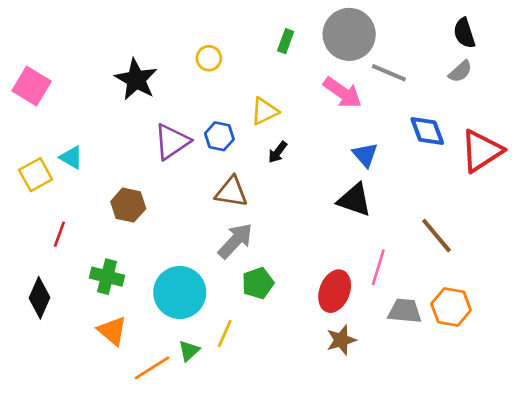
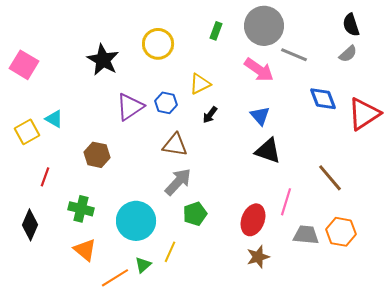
yellow circle: (209, 58) -> (158, 44), size x1.6
blue triangle: (365, 155) -> (260, 116), moved

